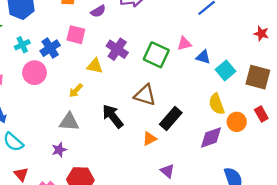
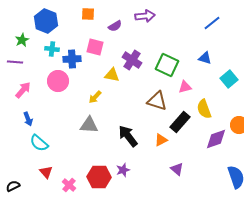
pink triangle: (184, 44) -> (185, 87), moved
cyan cross: (22, 45) -> (52, 49), moved, turned 32
blue cross: (50, 48) -> (72, 59), turned 30
blue triangle: (203, 57) -> (205, 58), moved
yellow semicircle: (217, 104) -> (204, 109), moved
black arrow: (113, 116) -> (128, 136), moved
purple star: (59, 150) -> (123, 170), moved

